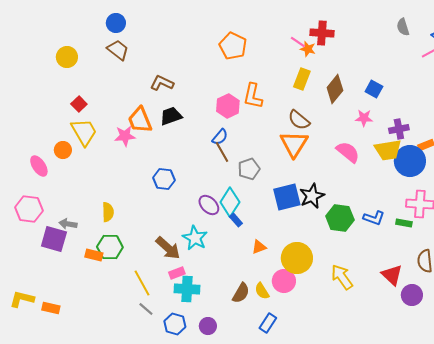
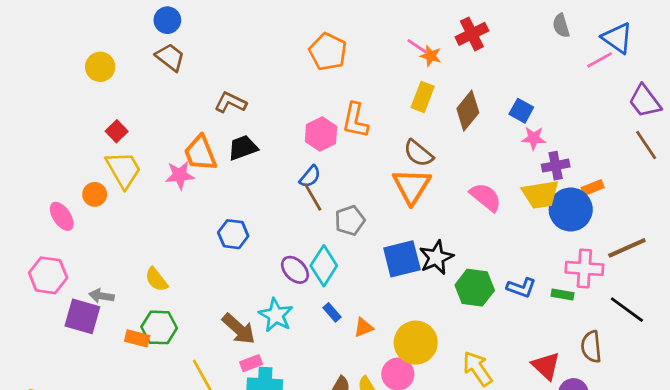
red cross: (322, 33) -> (472, 34), moved, turned -30
pink star: (364, 118) -> (534, 138), moved
yellow semicircle: (108, 212) -> (156, 279), turned 144
blue rectangle: (236, 220) -> (332, 312), moved

